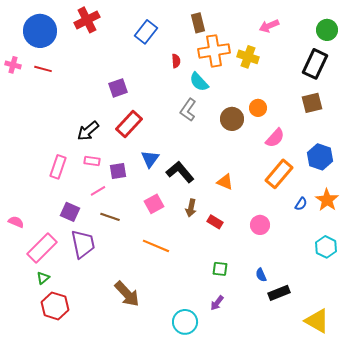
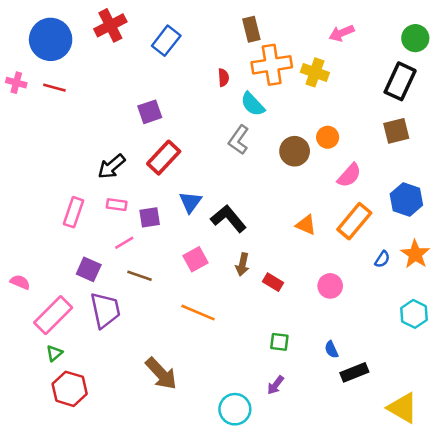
blue rectangle: (146, 32) -> (166, 41), moved
orange triangle: (225, 182) -> (306, 225), moved

